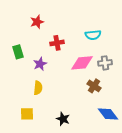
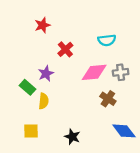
red cross: (57, 43) -> (65, 49), turned -32
green rectangle: (18, 52) -> (27, 87), moved, turned -32

